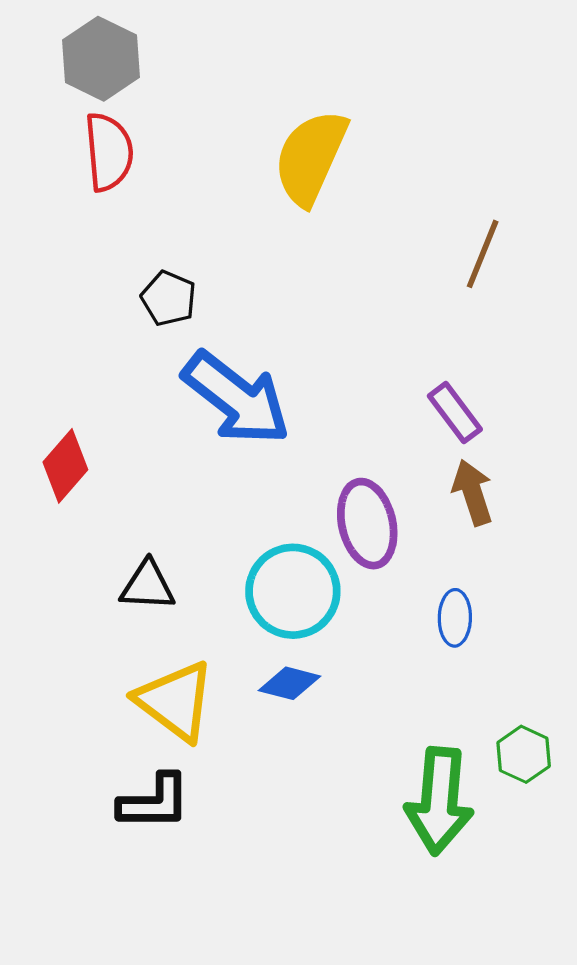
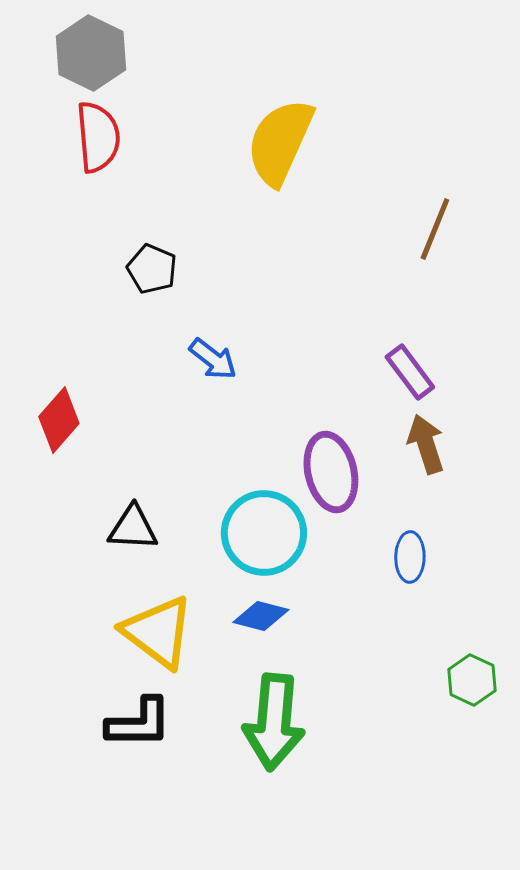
blue arrow: (236, 398) -> (213, 359), size x0.5
green arrow: (439, 801) -> (274, 722), moved

